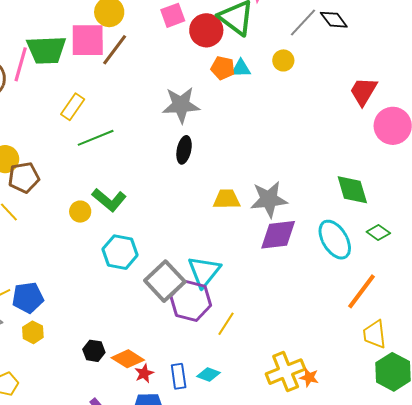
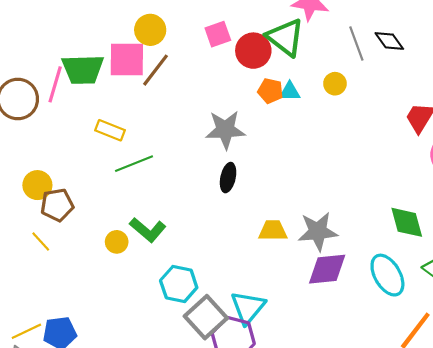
gray line: (303, 23) -> (356, 44), turned -64
yellow rectangle: (73, 107) -> (110, 130), turned 76
cyan hexagon: (120, 252) -> (179, 284), moved

